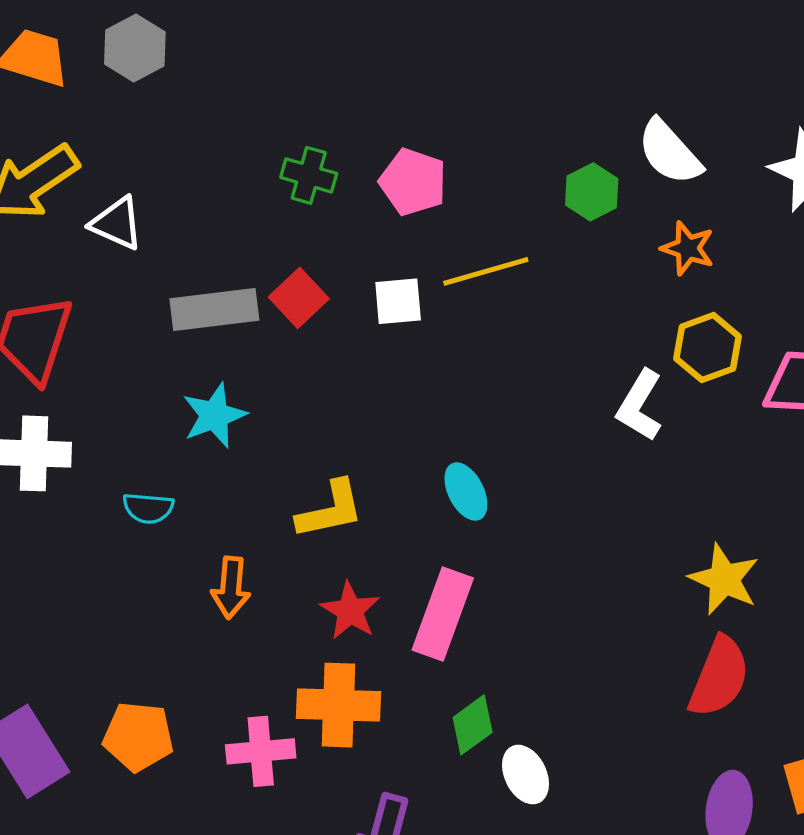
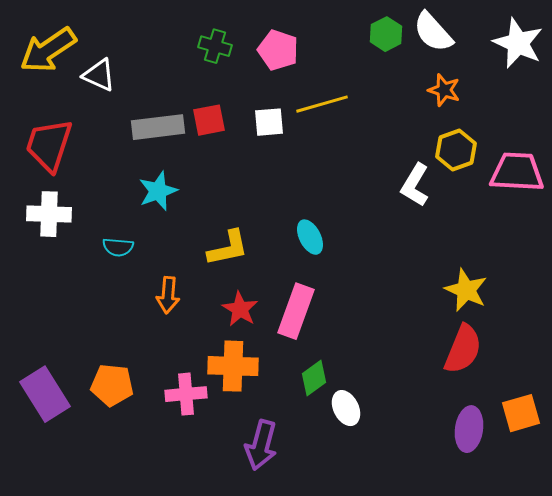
green hexagon: (592, 192) -> (386, 34), moved
red square: (299, 298) -> (209, 120), turned 32

